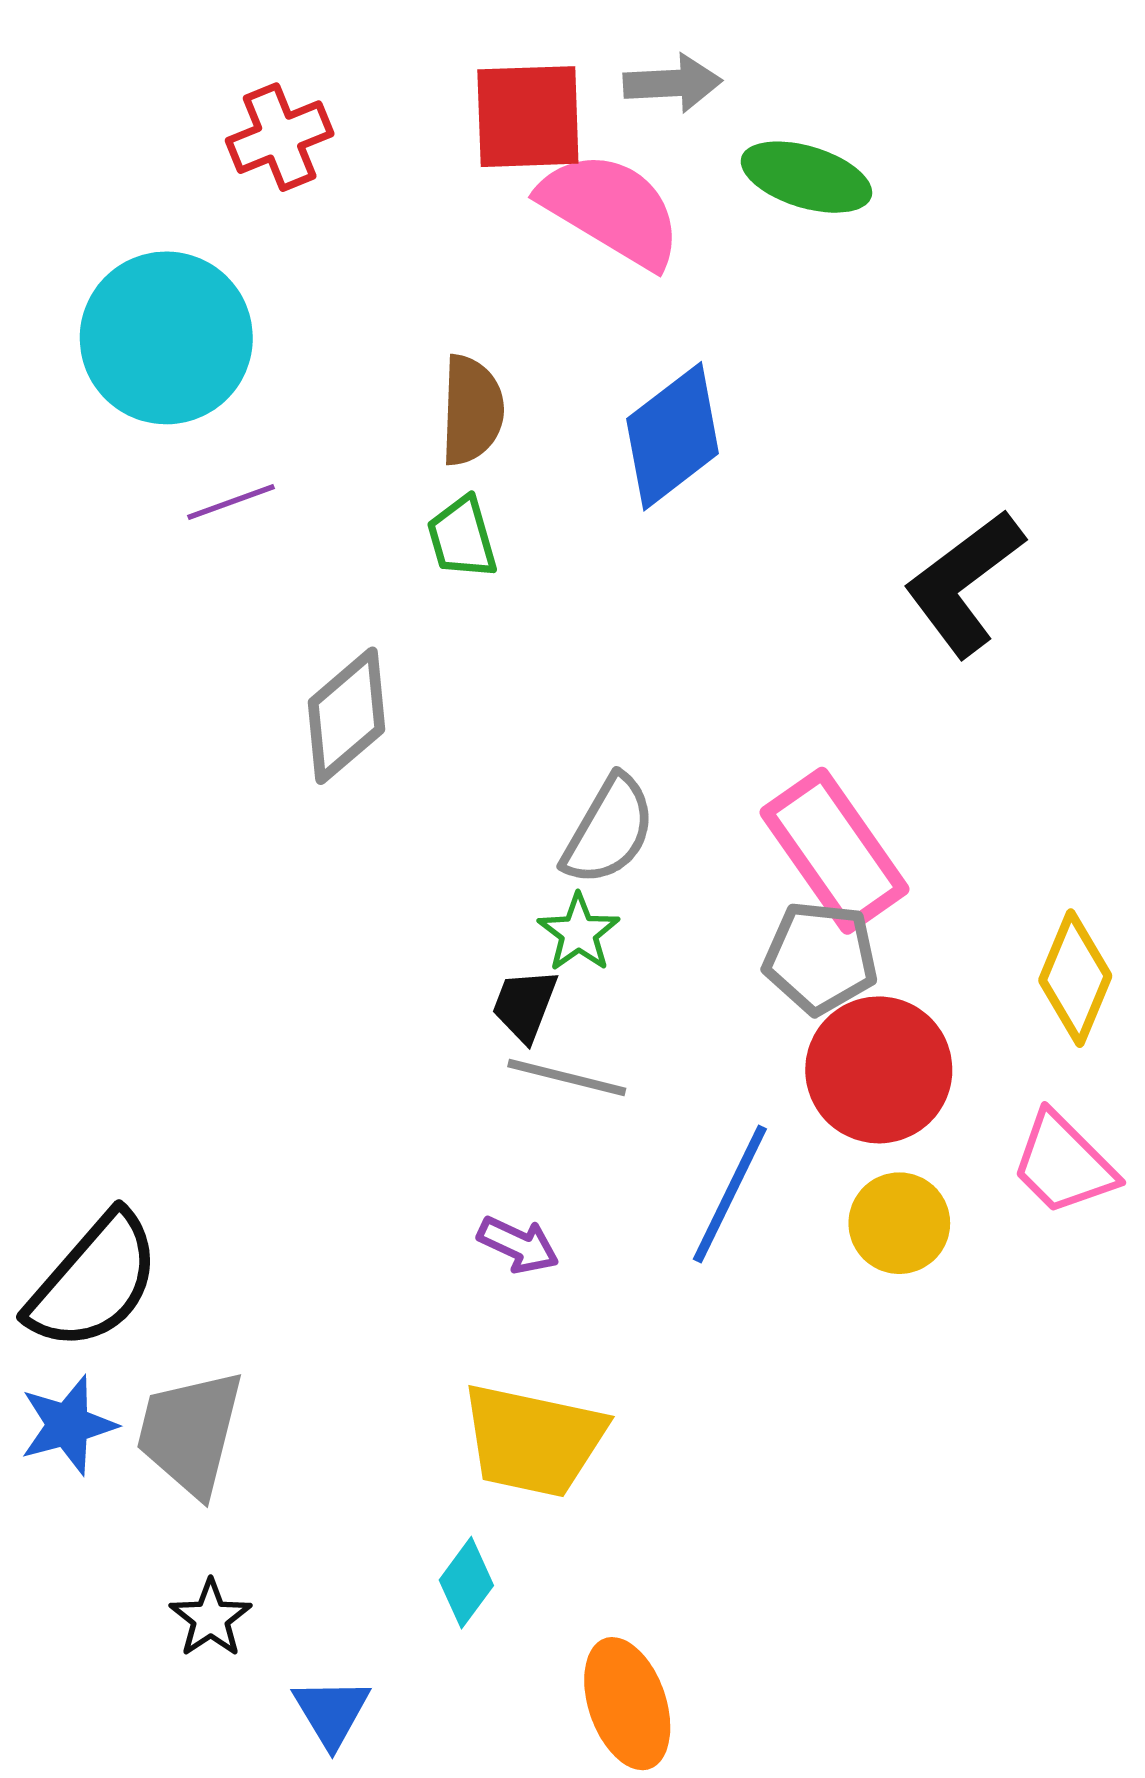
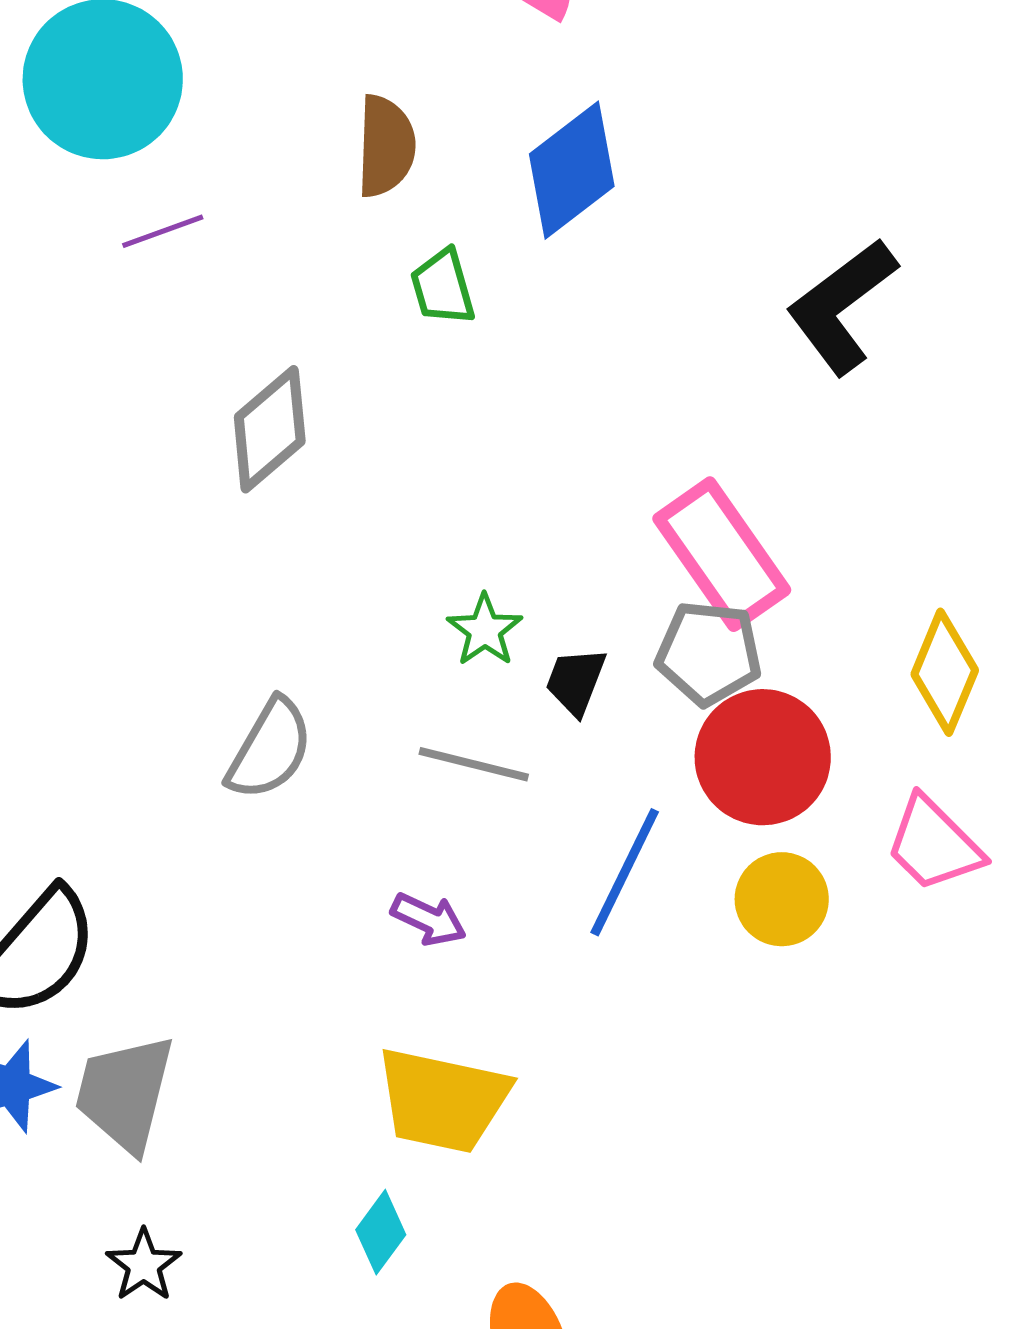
green trapezoid: (462, 538) -> (443, 287), moved
gray semicircle: (609, 830) -> (270, 749), moved
black trapezoid: (525, 1005) -> (576, 681), moved

